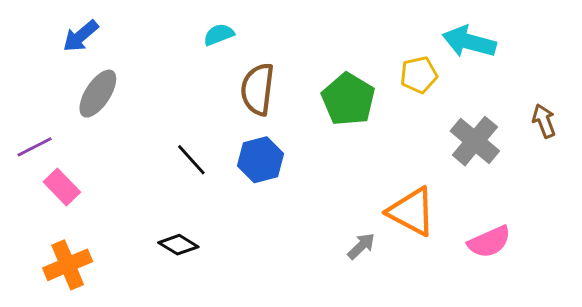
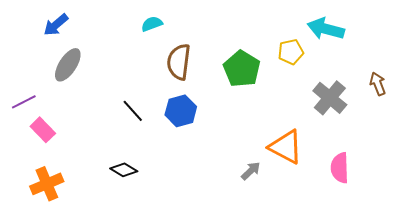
pink semicircle: (489, 242) -> (340, 168), turned 112

